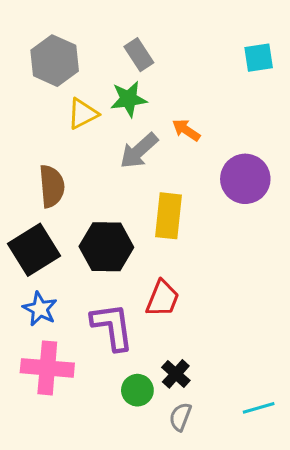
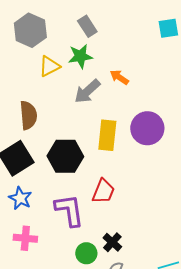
purple circle: (245, 179) -> (147, 128), moved
pink cross: (47, 368) -> (25, 238), size x0.7

